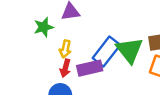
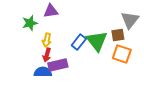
blue rectangle: (106, 51) -> (79, 42), size x0.7
purple rectangle: (90, 68) -> (58, 65), moved

